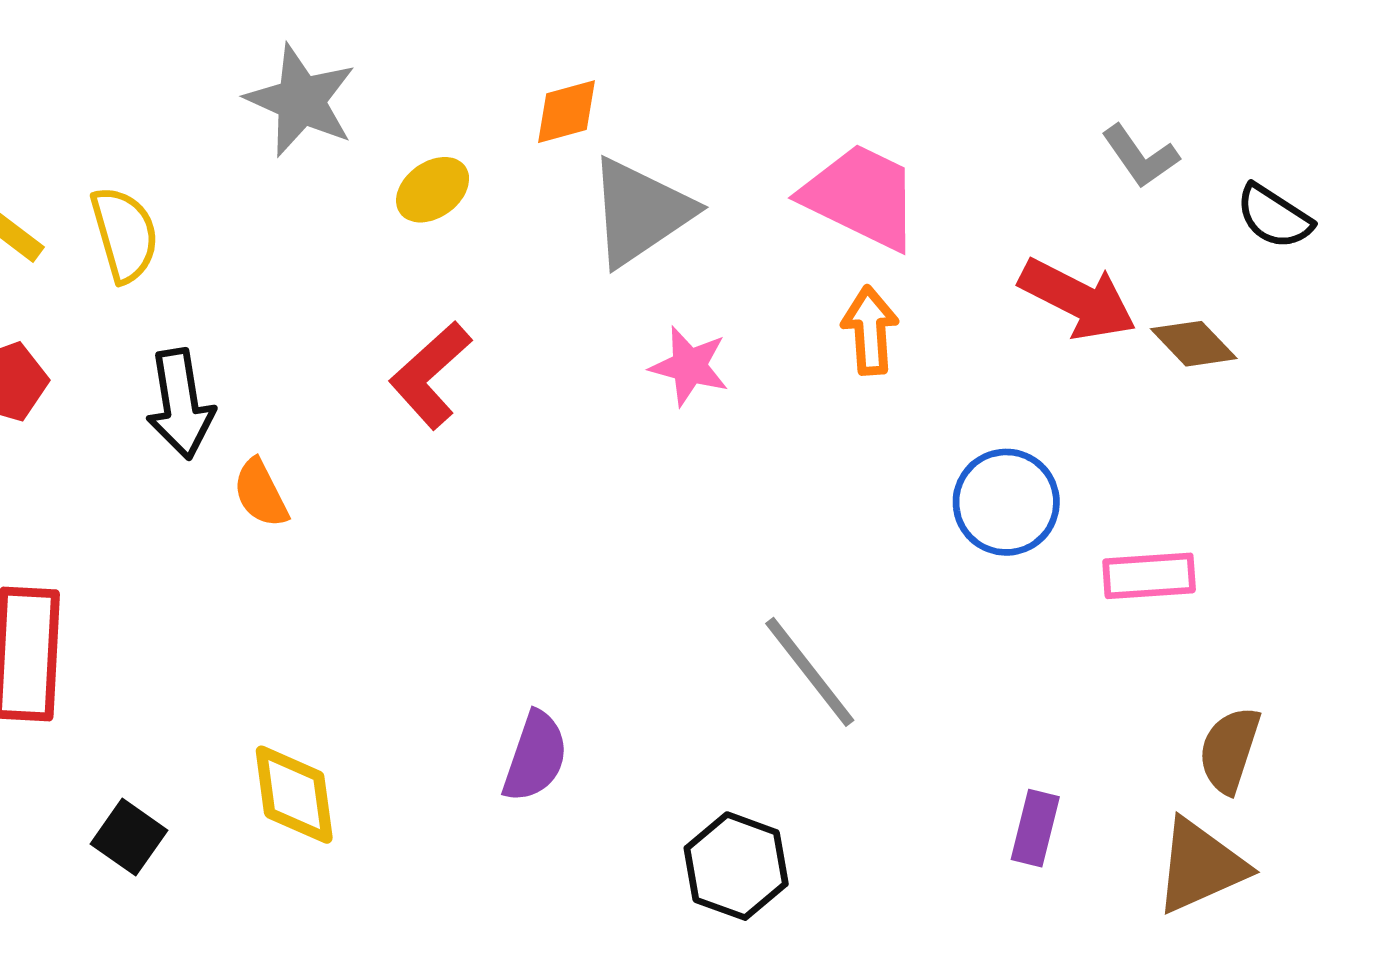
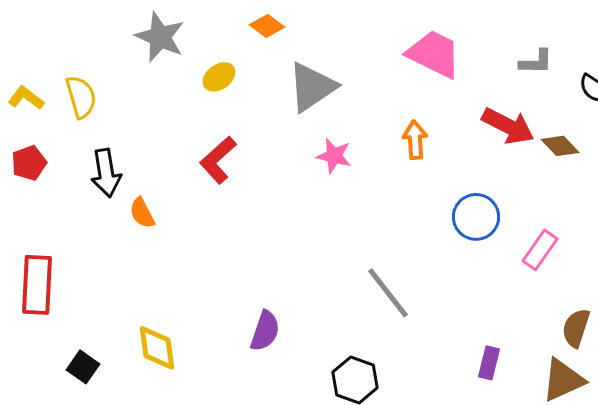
orange diamond: (566, 112) -> (267, 26), moved, turned 52
gray L-shape: (1140, 156) -> (536, 62), turned -54
pink trapezoid: (861, 196) -> (434, 54), moved
pink rectangle: (1149, 576) -> (540, 250), turned -51

